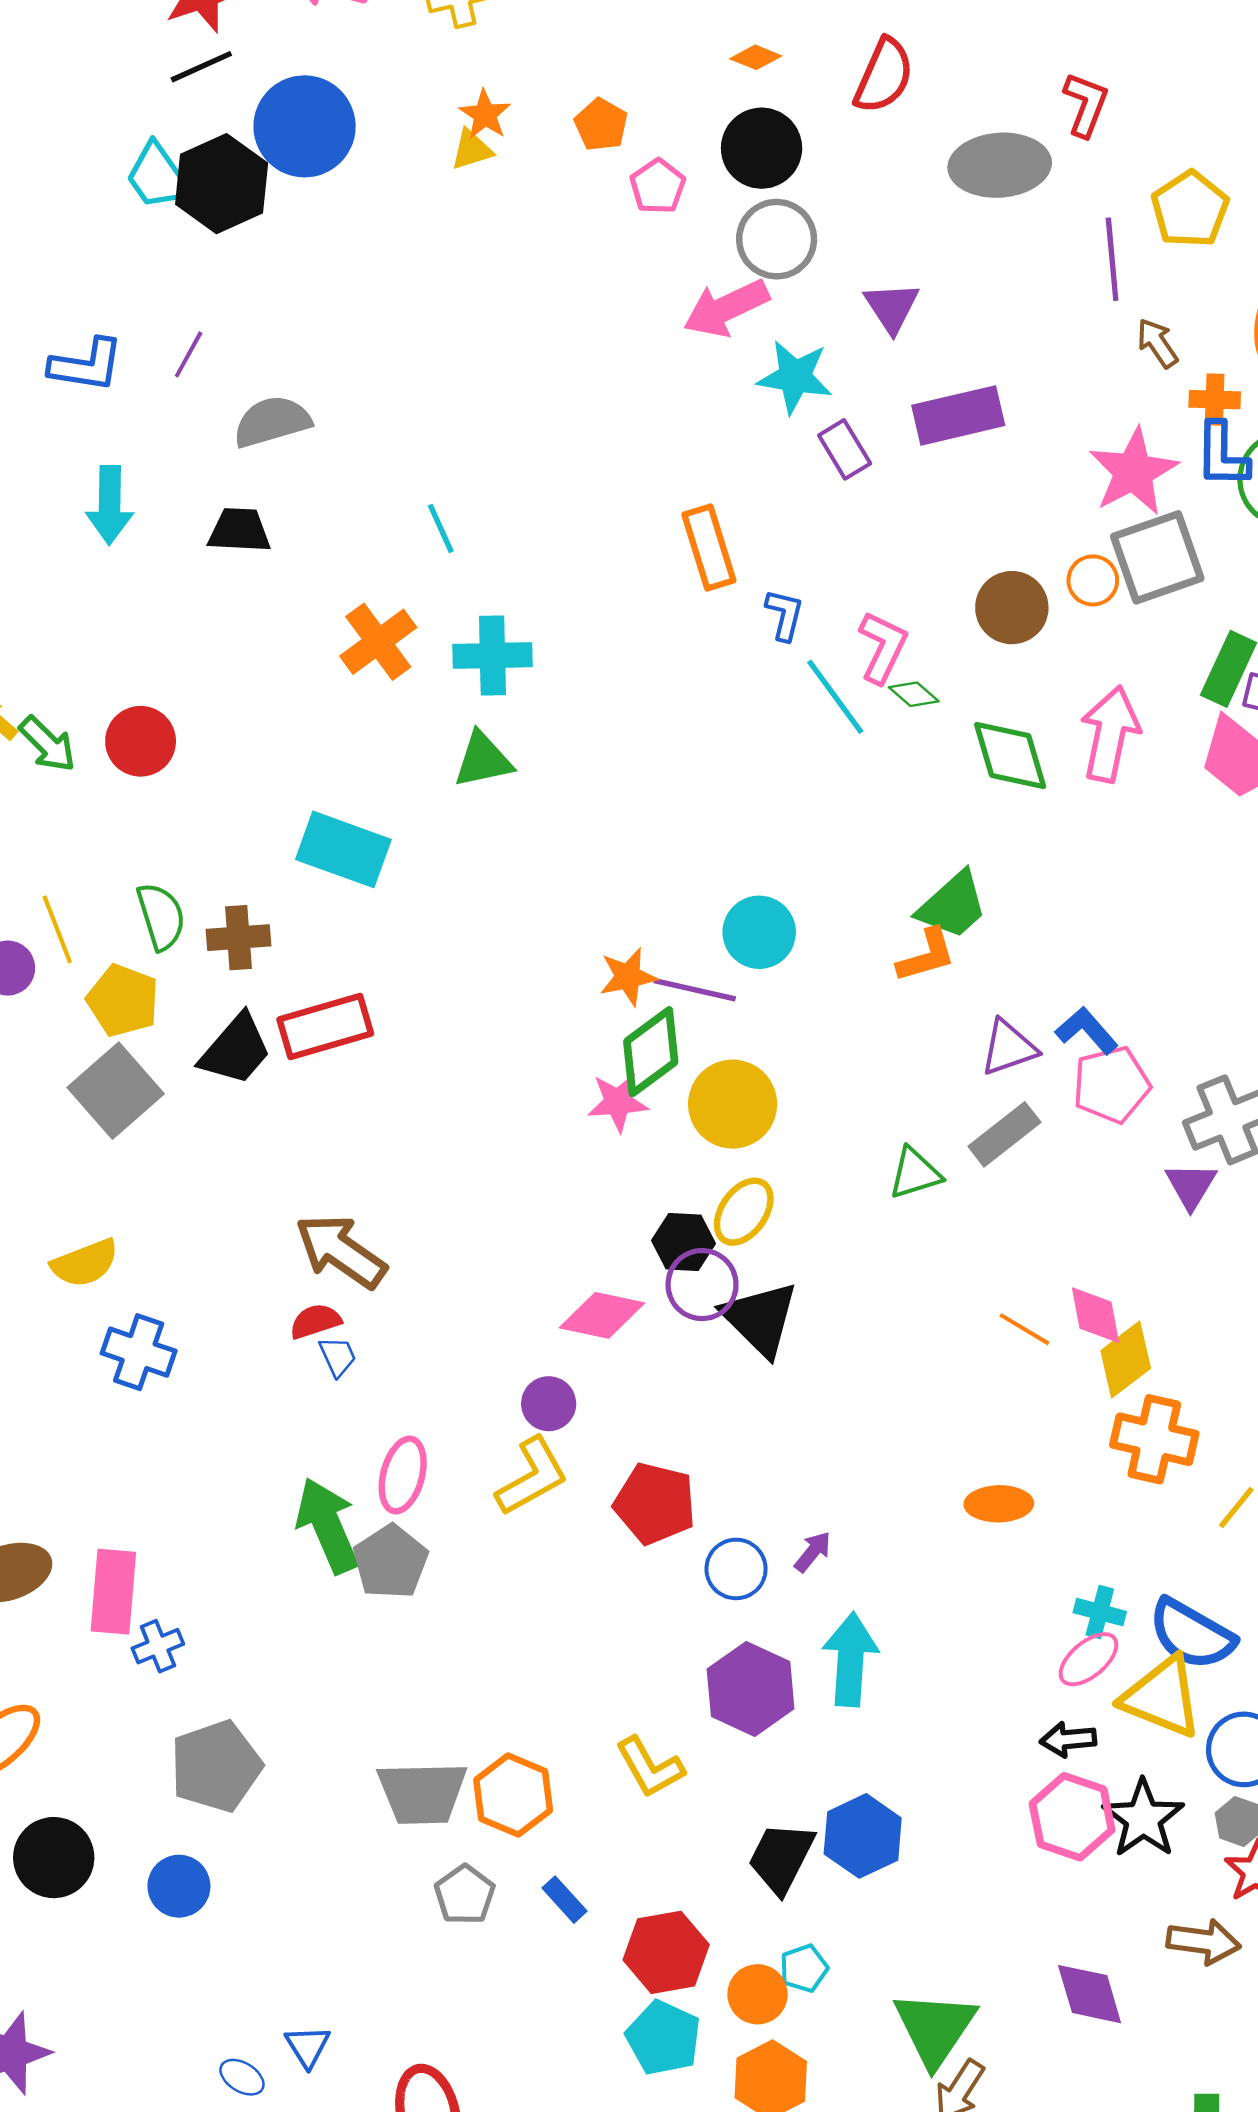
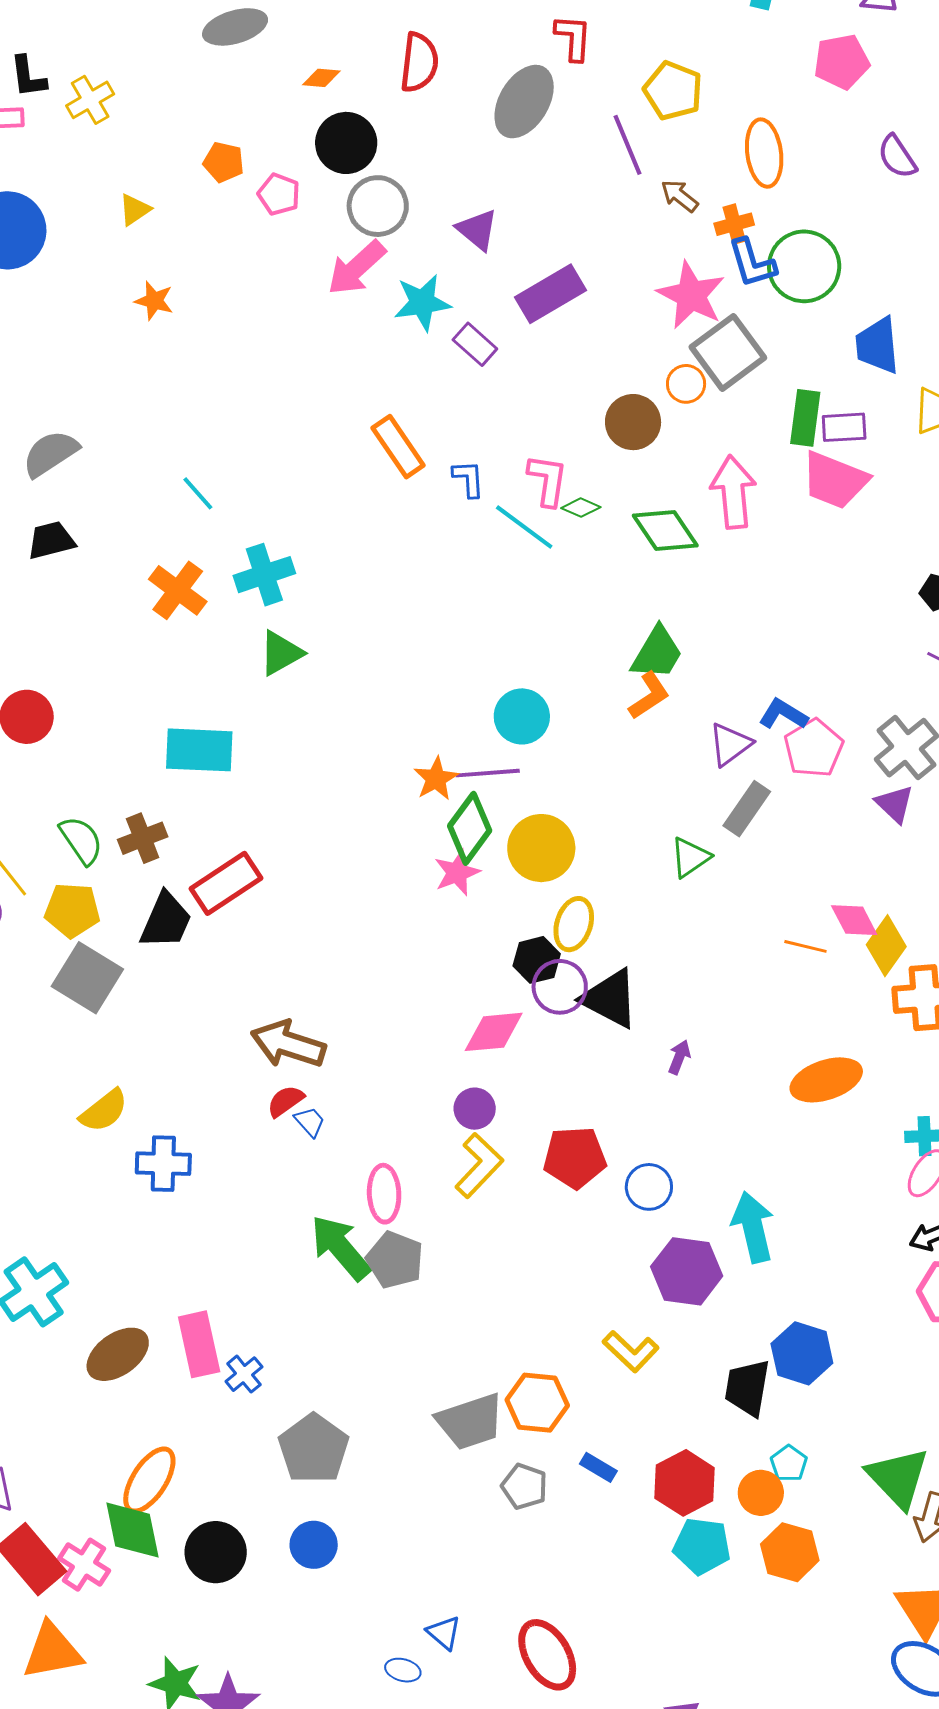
orange star: (485, 115) -> (154, 301), moved
gray ellipse: (1000, 165) -> (524, 102), turned -38
orange ellipse: (999, 1504) -> (826, 1080), size x1.4
purple arrow: (813, 1552) -> (679, 1057), moved

